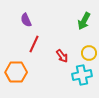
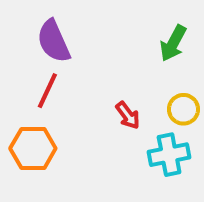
purple semicircle: (26, 20) -> (54, 41), size x1.5
red line: (34, 44) -> (47, 91), moved

